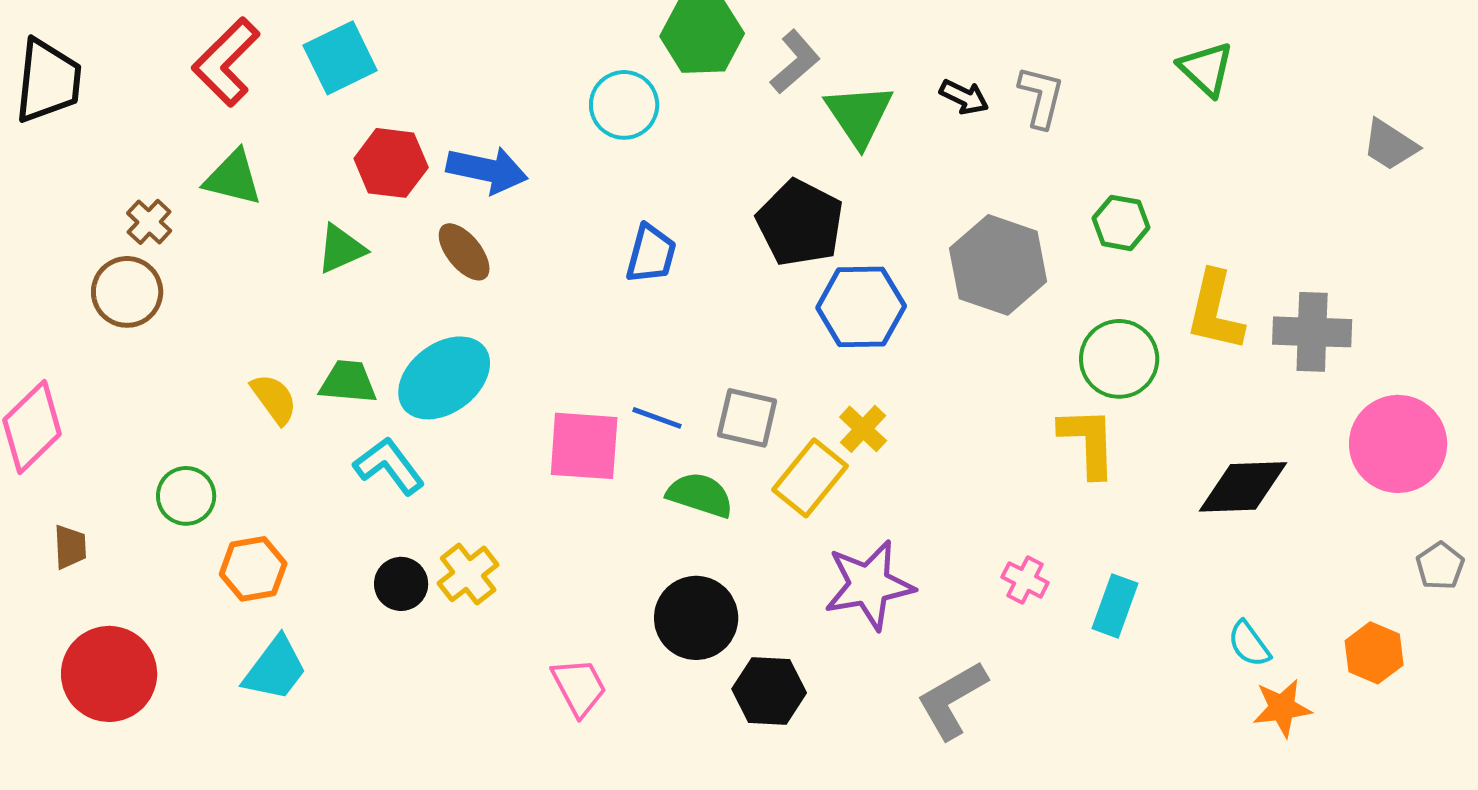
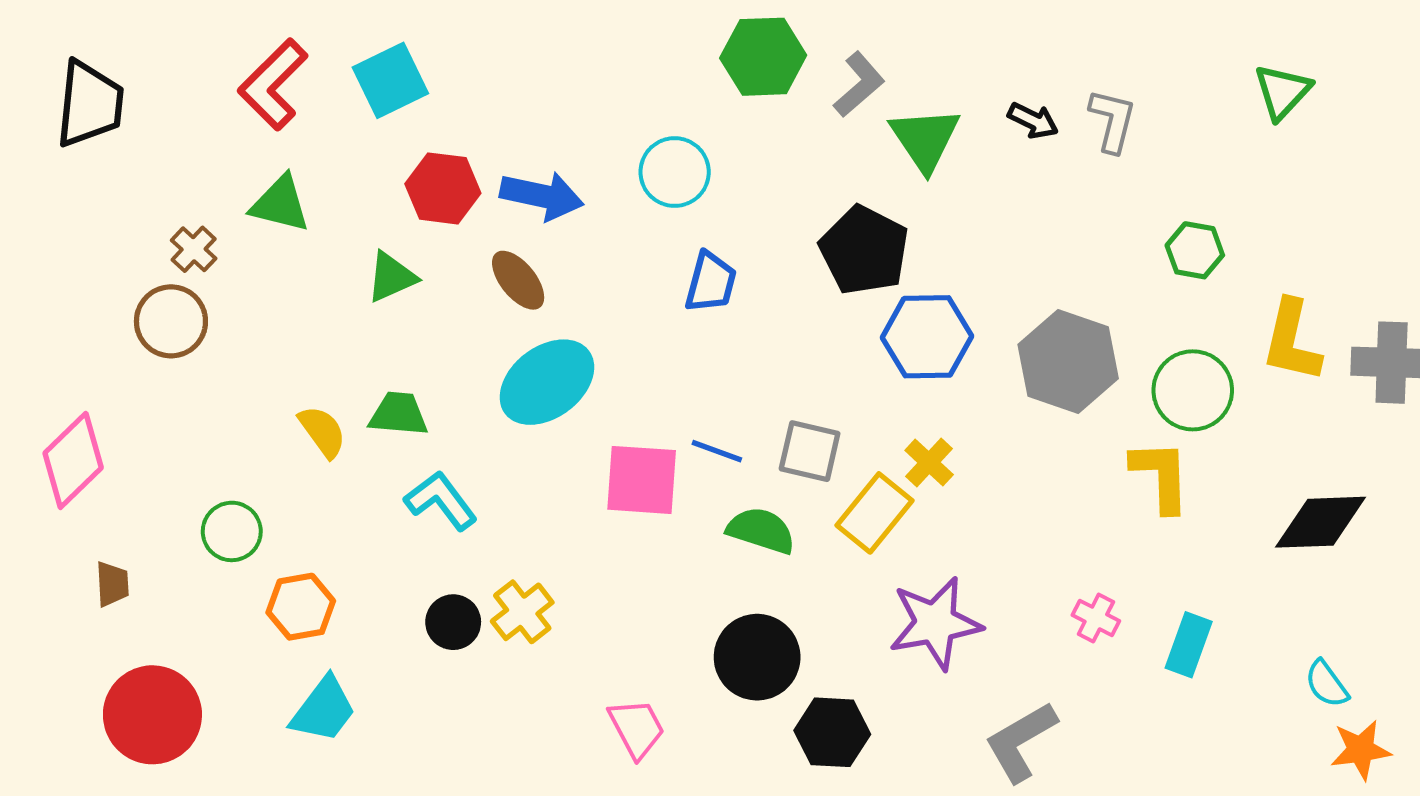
green triangle: (1206, 69) -> (1282, 92), turned 30
cyan circle: (624, 105) -> (675, 172), moved
gray hexagon: (998, 265) -> (1068, 362), moved
cyan ellipse: (444, 378) -> (547, 382), moved

